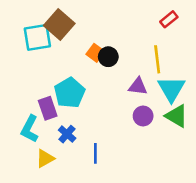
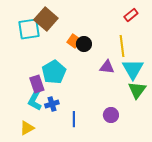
purple circle: (143, 116) -> (111, 115), moved
green triangle: (177, 116) -> (137, 90), turned 36
cyan L-shape: (30, 129) -> (35, 100), moved
blue cross: (67, 134) -> (52, 104), turned 32
yellow triangle: (45, 159) -> (27, 128), moved

